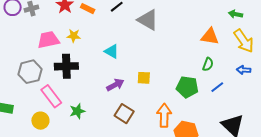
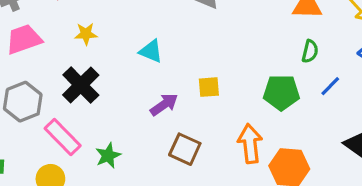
pink trapezoid: (48, 40) -> (24, 39), moved
black cross: (66, 66) -> (81, 85), turned -35

